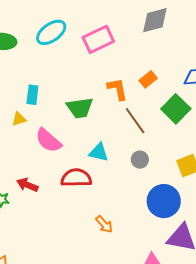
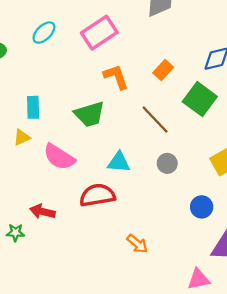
cyan ellipse: (51, 32) -> (44, 33), size x0.7
orange L-shape: (117, 89) -> (116, 77), moved
blue circle: (164, 201) -> (202, 207), size x0.6

